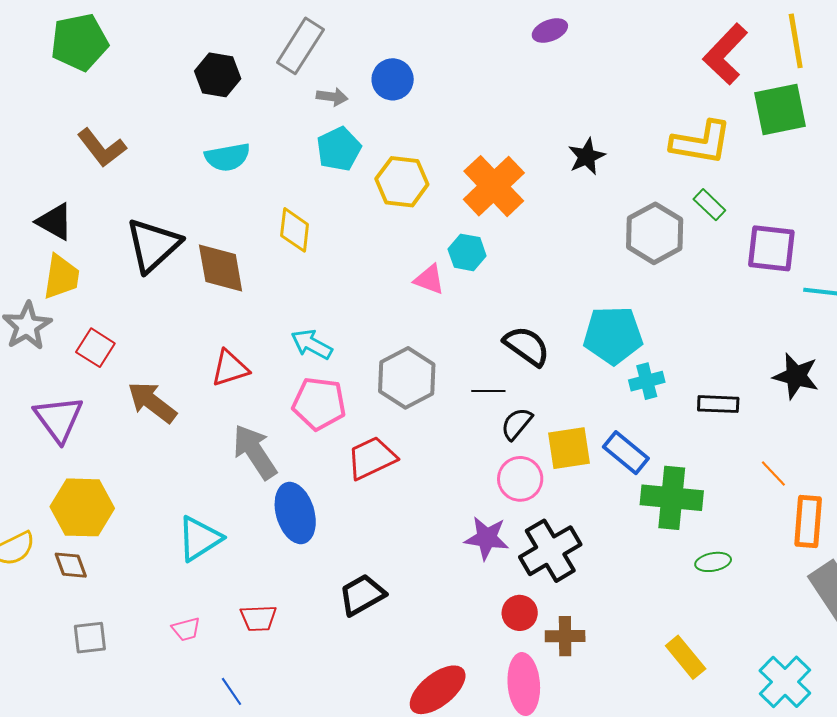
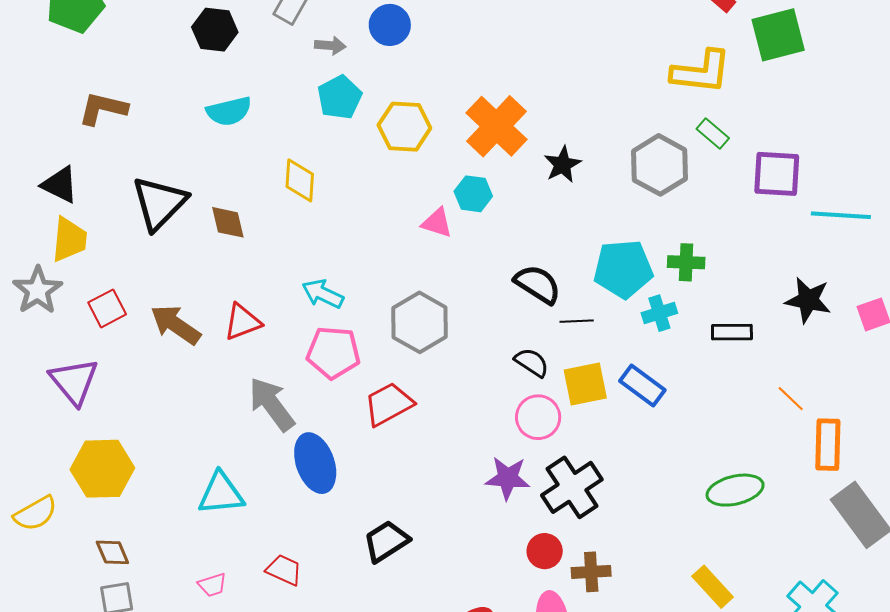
brown L-shape: (102, 148) -> (103, 109), turned 144
black star: (587, 157) -> (562, 165), moved
brown diamond: (221, 268) -> (228, 222), size x0.7
red square: (95, 348) -> (107, 308), turned 33
black line: (488, 391) -> (577, 321), moved
brown arrow: (152, 402) -> (176, 325), moved
black semicircle: (517, 424) -> (532, 362), turned 87
green cross: (672, 498) -> (686, 262), moved, size x0.6
cyan triangle: (199, 538) -> (221, 494), turned 30
green ellipse: (713, 562) -> (735, 490), size x1.6
brown diamond: (71, 565) -> (112, 552), moved
red trapezoid: (258, 618) -> (284, 570), turned -150

